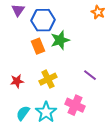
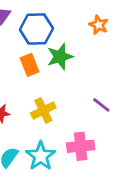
orange star: (98, 12) -> (99, 25), moved
pink cross: (75, 105) -> (81, 146), turned -30

